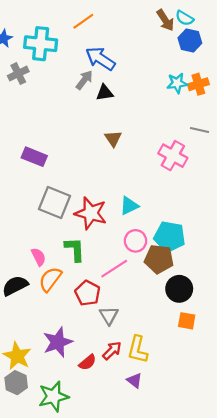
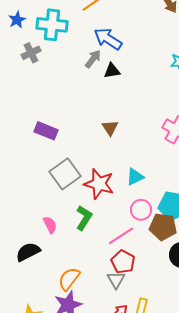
brown triangle: (113, 139) -> (110, 128), moved
gray square: (54, 202) -> (65, 174), turned 32
green L-shape: (75, 249) -> (84, 218), turned 35
orange semicircle: (50, 279) -> (69, 279), moved
red pentagon: (88, 293) -> (123, 262), moved

